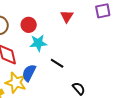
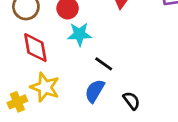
blue semicircle: (29, 73) -> (95, 91), moved

